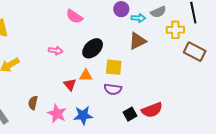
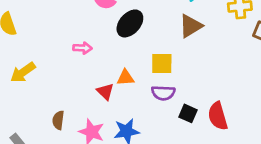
black ellipse: (93, 48) -> (130, 23), moved
red semicircle: (152, 110) -> (218, 116), turned 100
black square: (130, 114) -> (188, 113), moved, turned -32

